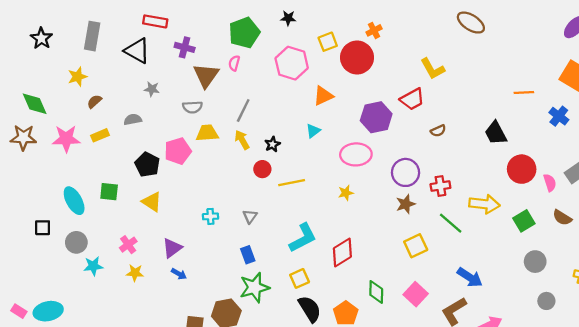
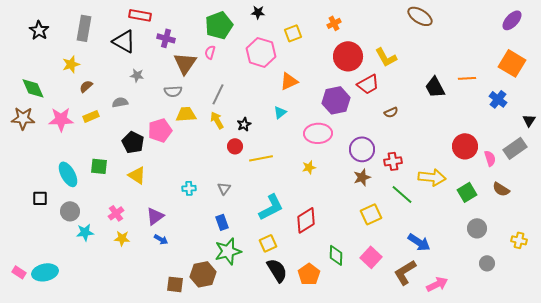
red circle: (357, 57) -> (348, 56), moved
black trapezoid: (496, 133) -> (435, 87), moved

